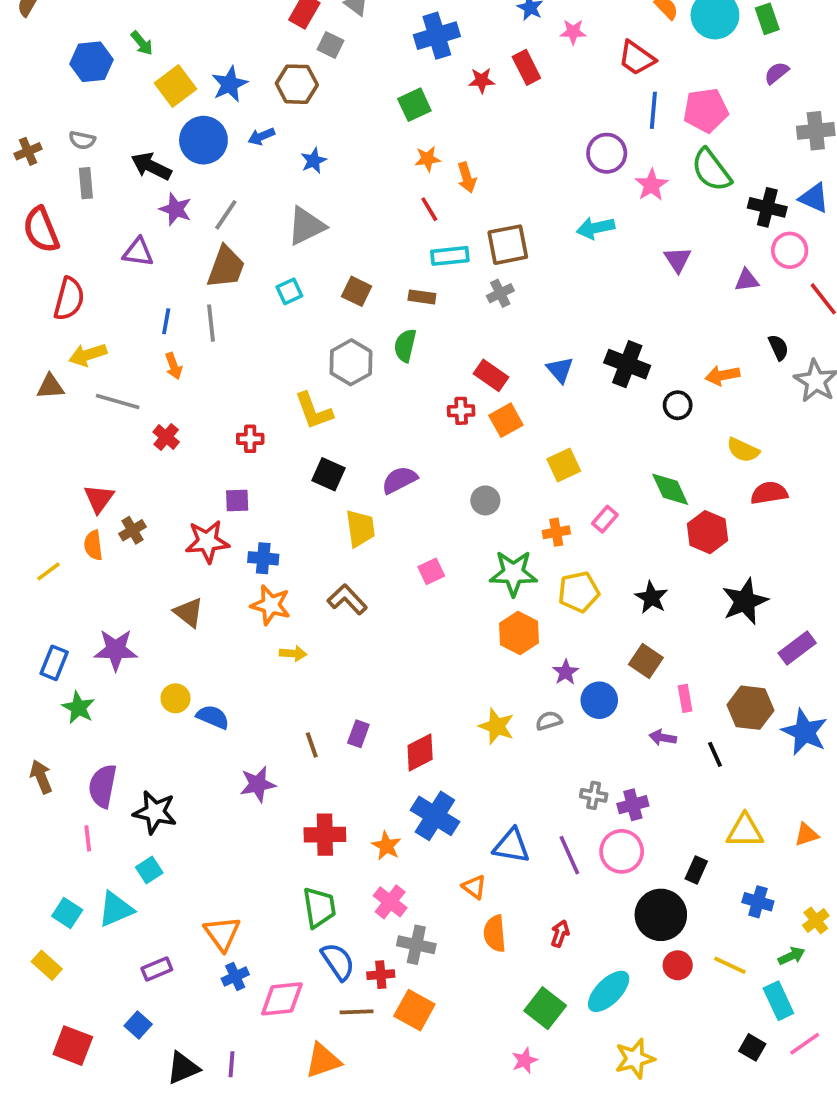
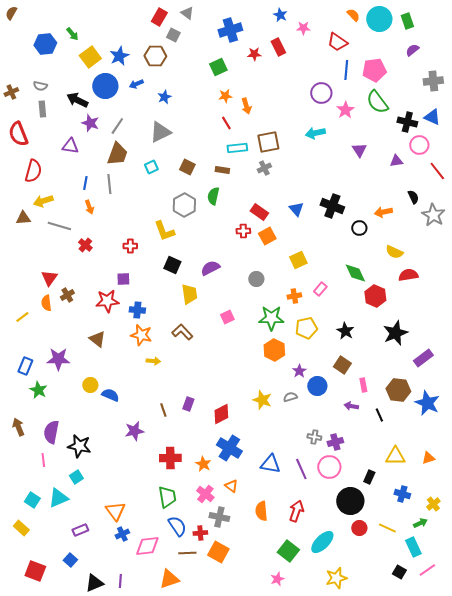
orange triangle: (474, 887) -> (231, 486), moved
red arrow: (560, 934) -> (296, 511), size x1.5

